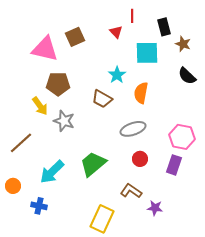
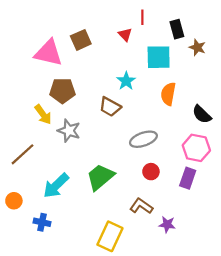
black semicircle: (187, 76) -> (202, 114), moved
orange semicircle: (141, 93) -> (168, 94), moved

